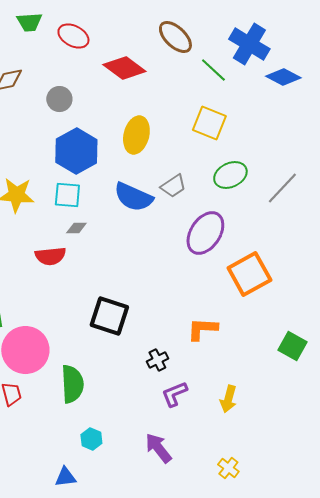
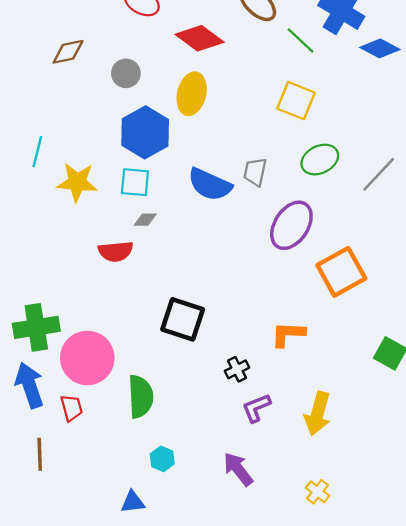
yellow ellipse: (136, 135) -> (192, 94), moved
gray trapezoid: (173, 186) -> (255, 172), turned 136
yellow arrow: (228, 399) -> (318, 414), size x1.4

